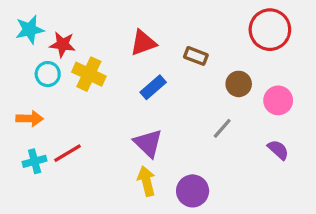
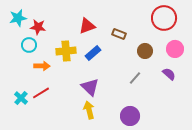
yellow cross: (89, 74) -> (66, 51), moved, turned -30
pink circle: (278, 100) -> (175, 49), moved
orange arrow: (30, 119) -> (42, 66), moved
purple semicircle: (278, 150) -> (169, 74), moved
cyan cross: (35, 161) -> (21, 98), turned -32
purple circle: (193, 191) -> (130, 116), moved

